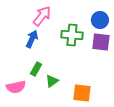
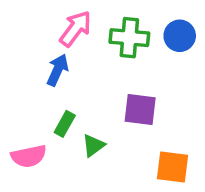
green cross: (72, 35) -> (129, 38), moved
purple square: (101, 42) -> (140, 109), moved
orange square: (82, 93) -> (172, 167), moved

